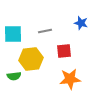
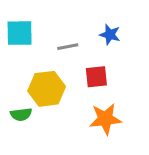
blue star: (81, 23) -> (110, 35), moved
cyan square: (13, 34) -> (20, 33), moved

